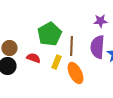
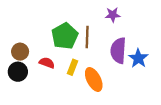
purple star: (100, 21) -> (113, 15), moved
brown line: (71, 46) -> (87, 37), moved

